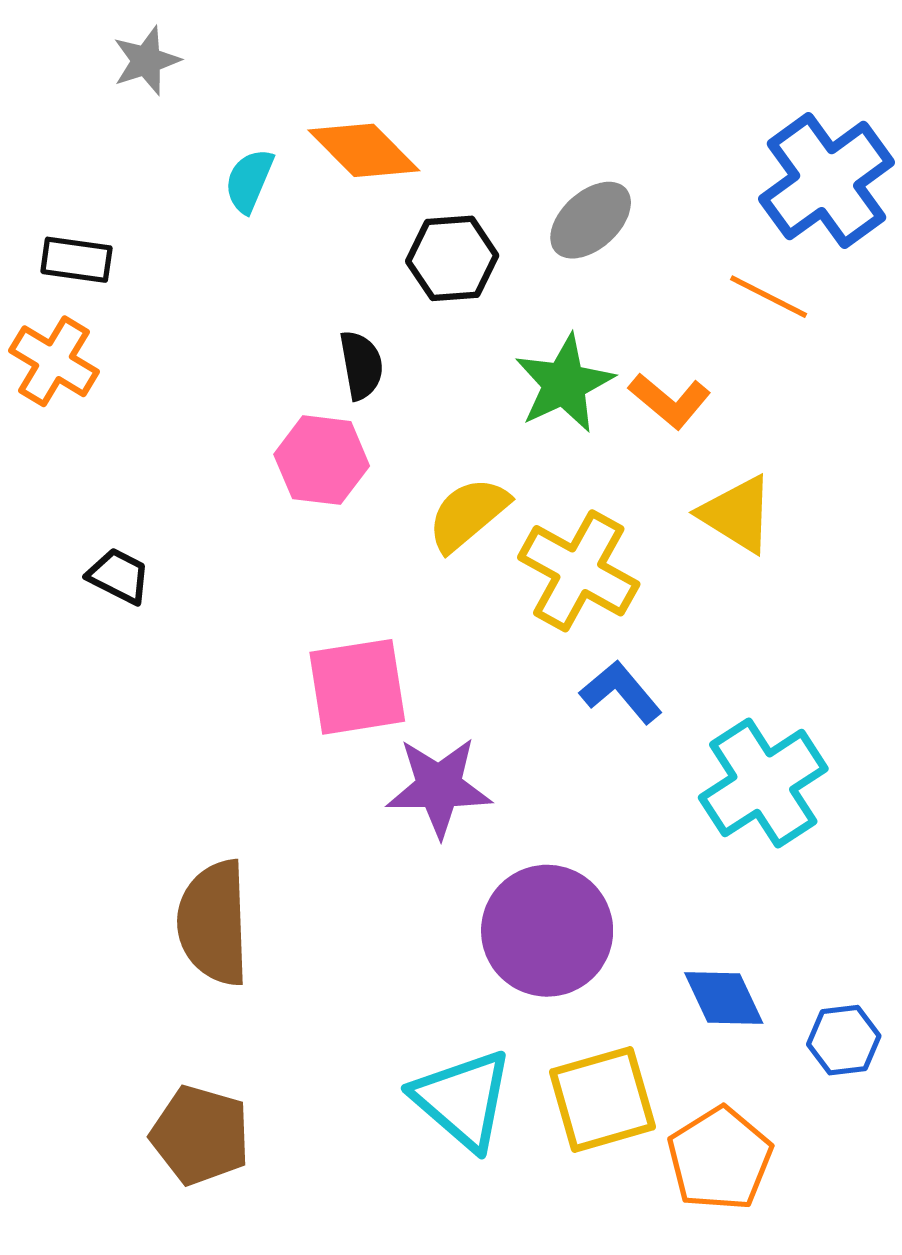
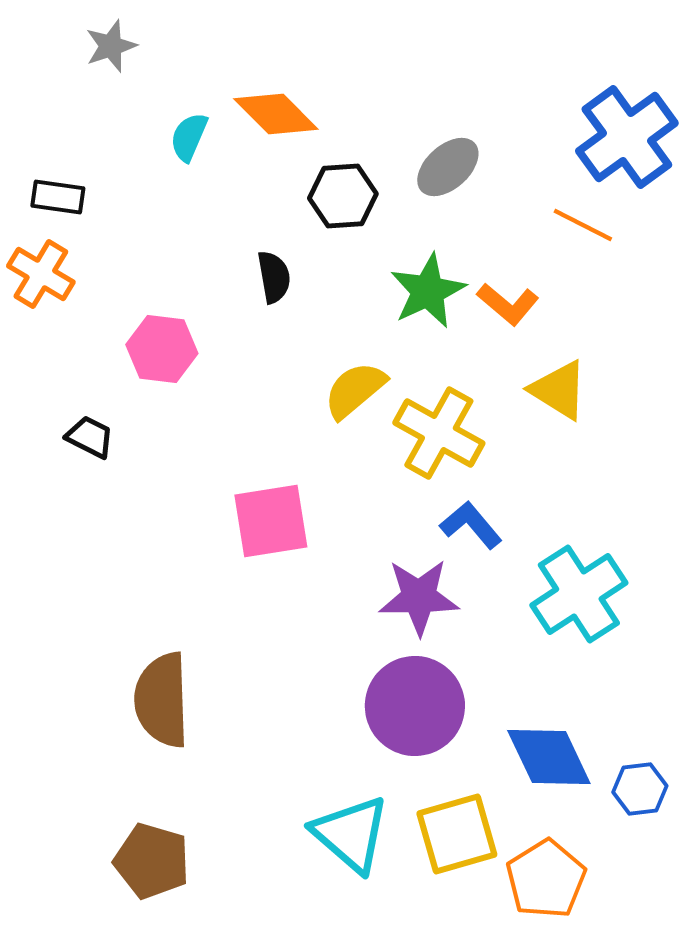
pink hexagon: (322, 460) -> (162, 349), moved
purple star: (439, 787) -> (419, 597), moved
blue diamond: (724, 998) -> (549, 757), size x1.4

